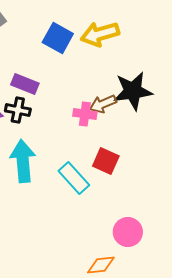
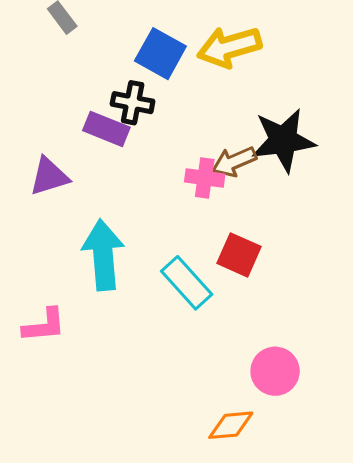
black cross: (18, 110) -> (133, 103), moved

